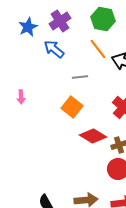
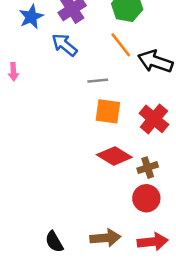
pink arrow: (21, 97) -> (13, 72), moved
orange square: (72, 107) -> (108, 111), moved, turned -30

